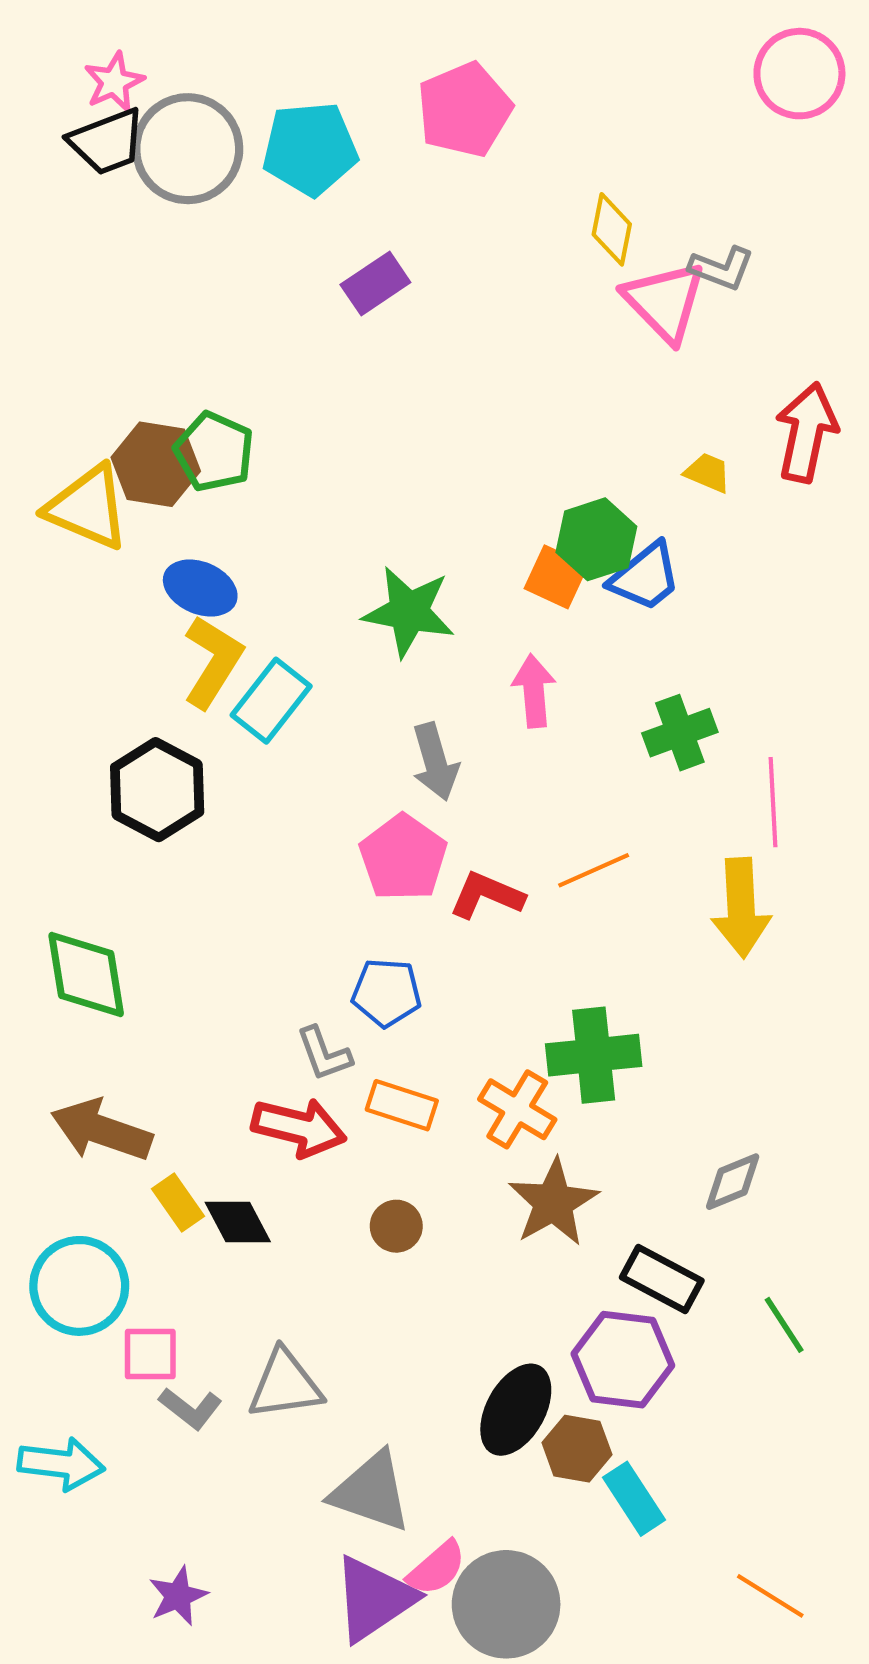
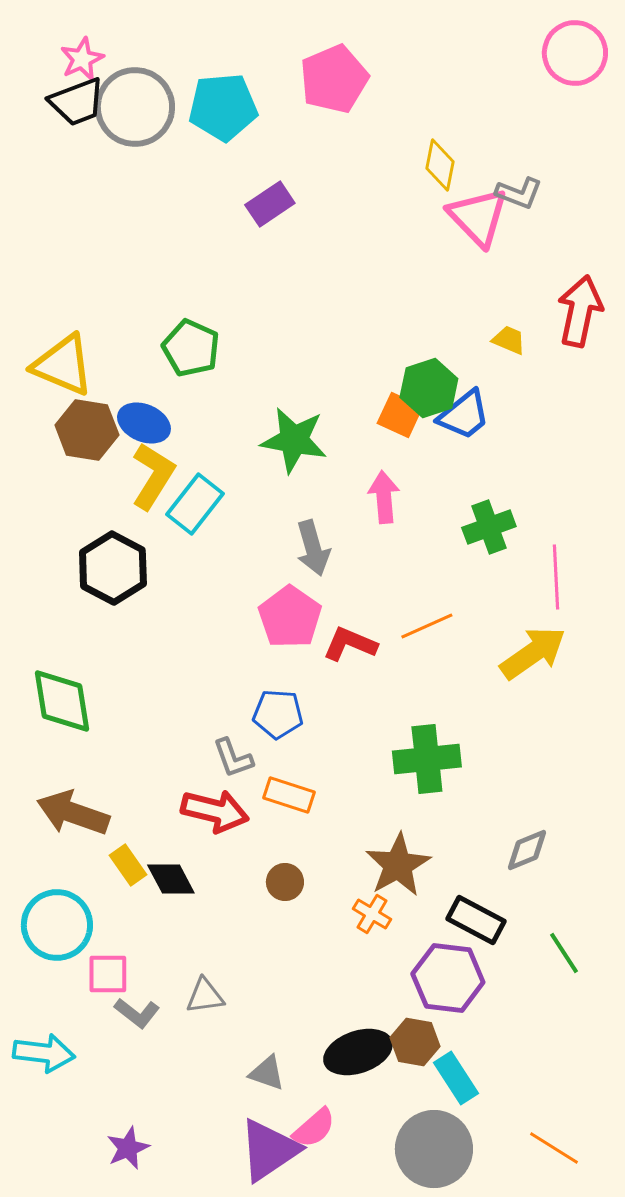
green pentagon: (214, 452) -> (191, 348), moved
brown hexagon: (156, 464) -> (87, 430), moved
yellow arrow: (741, 908) -> (533, 653), turned -122
orange cross: (517, 1109) -> (372, 914), moved, size x0.7
gray triangle: (285, 1385) -> (205, 996), size x0.7
black ellipse: (516, 1410) -> (358, 1052), moved, turned 42
gray triangle: (371, 1492) -> (267, 1073), size x0.6
gray circle: (506, 1604) -> (434, 1149), moved

